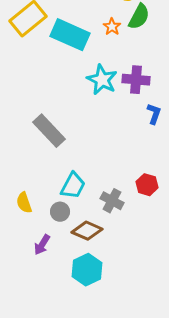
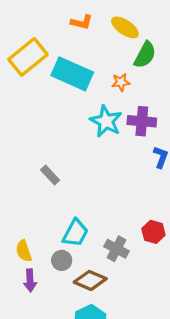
orange star: (112, 27) -> (121, 82), moved, turned 30
gray rectangle: (49, 131) -> (50, 175), size x0.6
purple arrow: (42, 245) -> (30, 280), moved, turned -35

